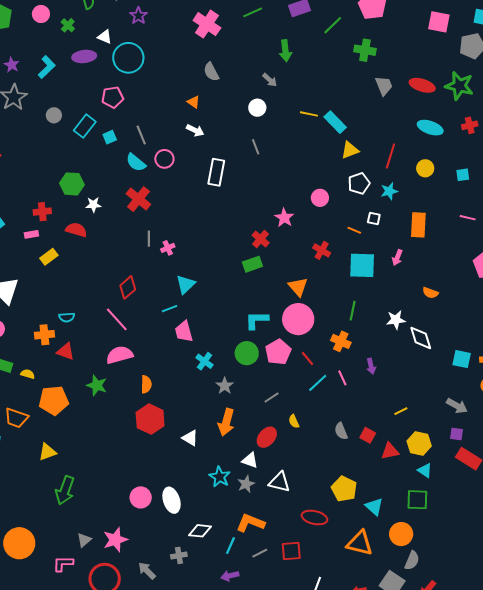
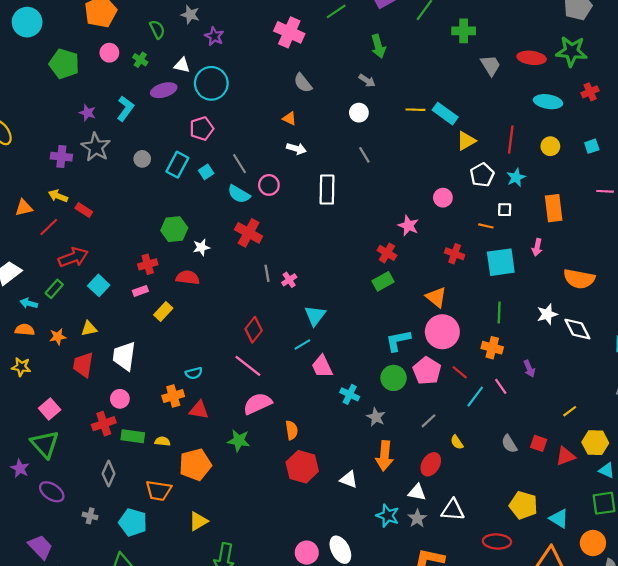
orange semicircle: (430, 293) -> (579, 279), size x1.8

